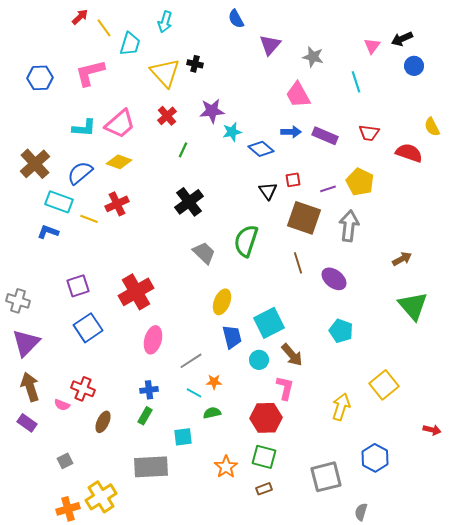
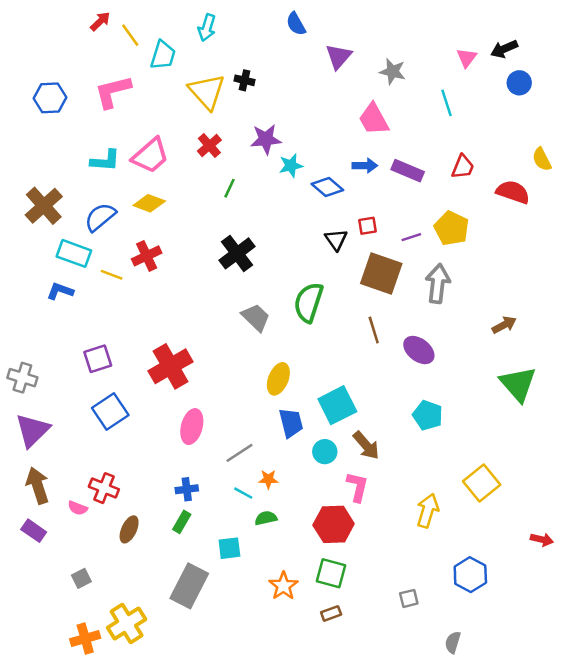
red trapezoid: (369, 133) -> (463, 167), turned -75
gray rectangle: (151, 467) -> (189, 586), turned -60
gray square: (326, 477) -> (409, 598), size x0.5

